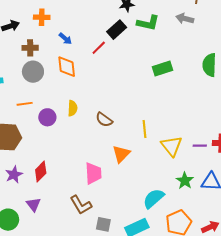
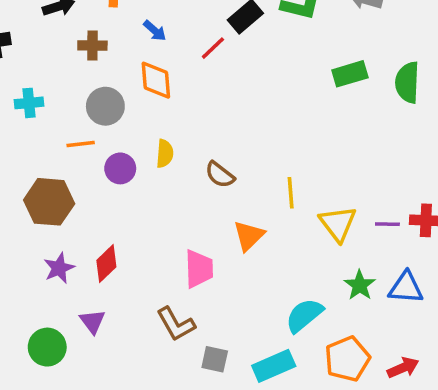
green rectangle: (162, 69) -> (350, 74), moved
gray circle: (33, 72) -> (105, 106), moved

